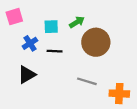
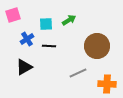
brown circle: (96, 42) -> (97, 46), moved
gray line: (87, 81) -> (78, 73), turned -42

